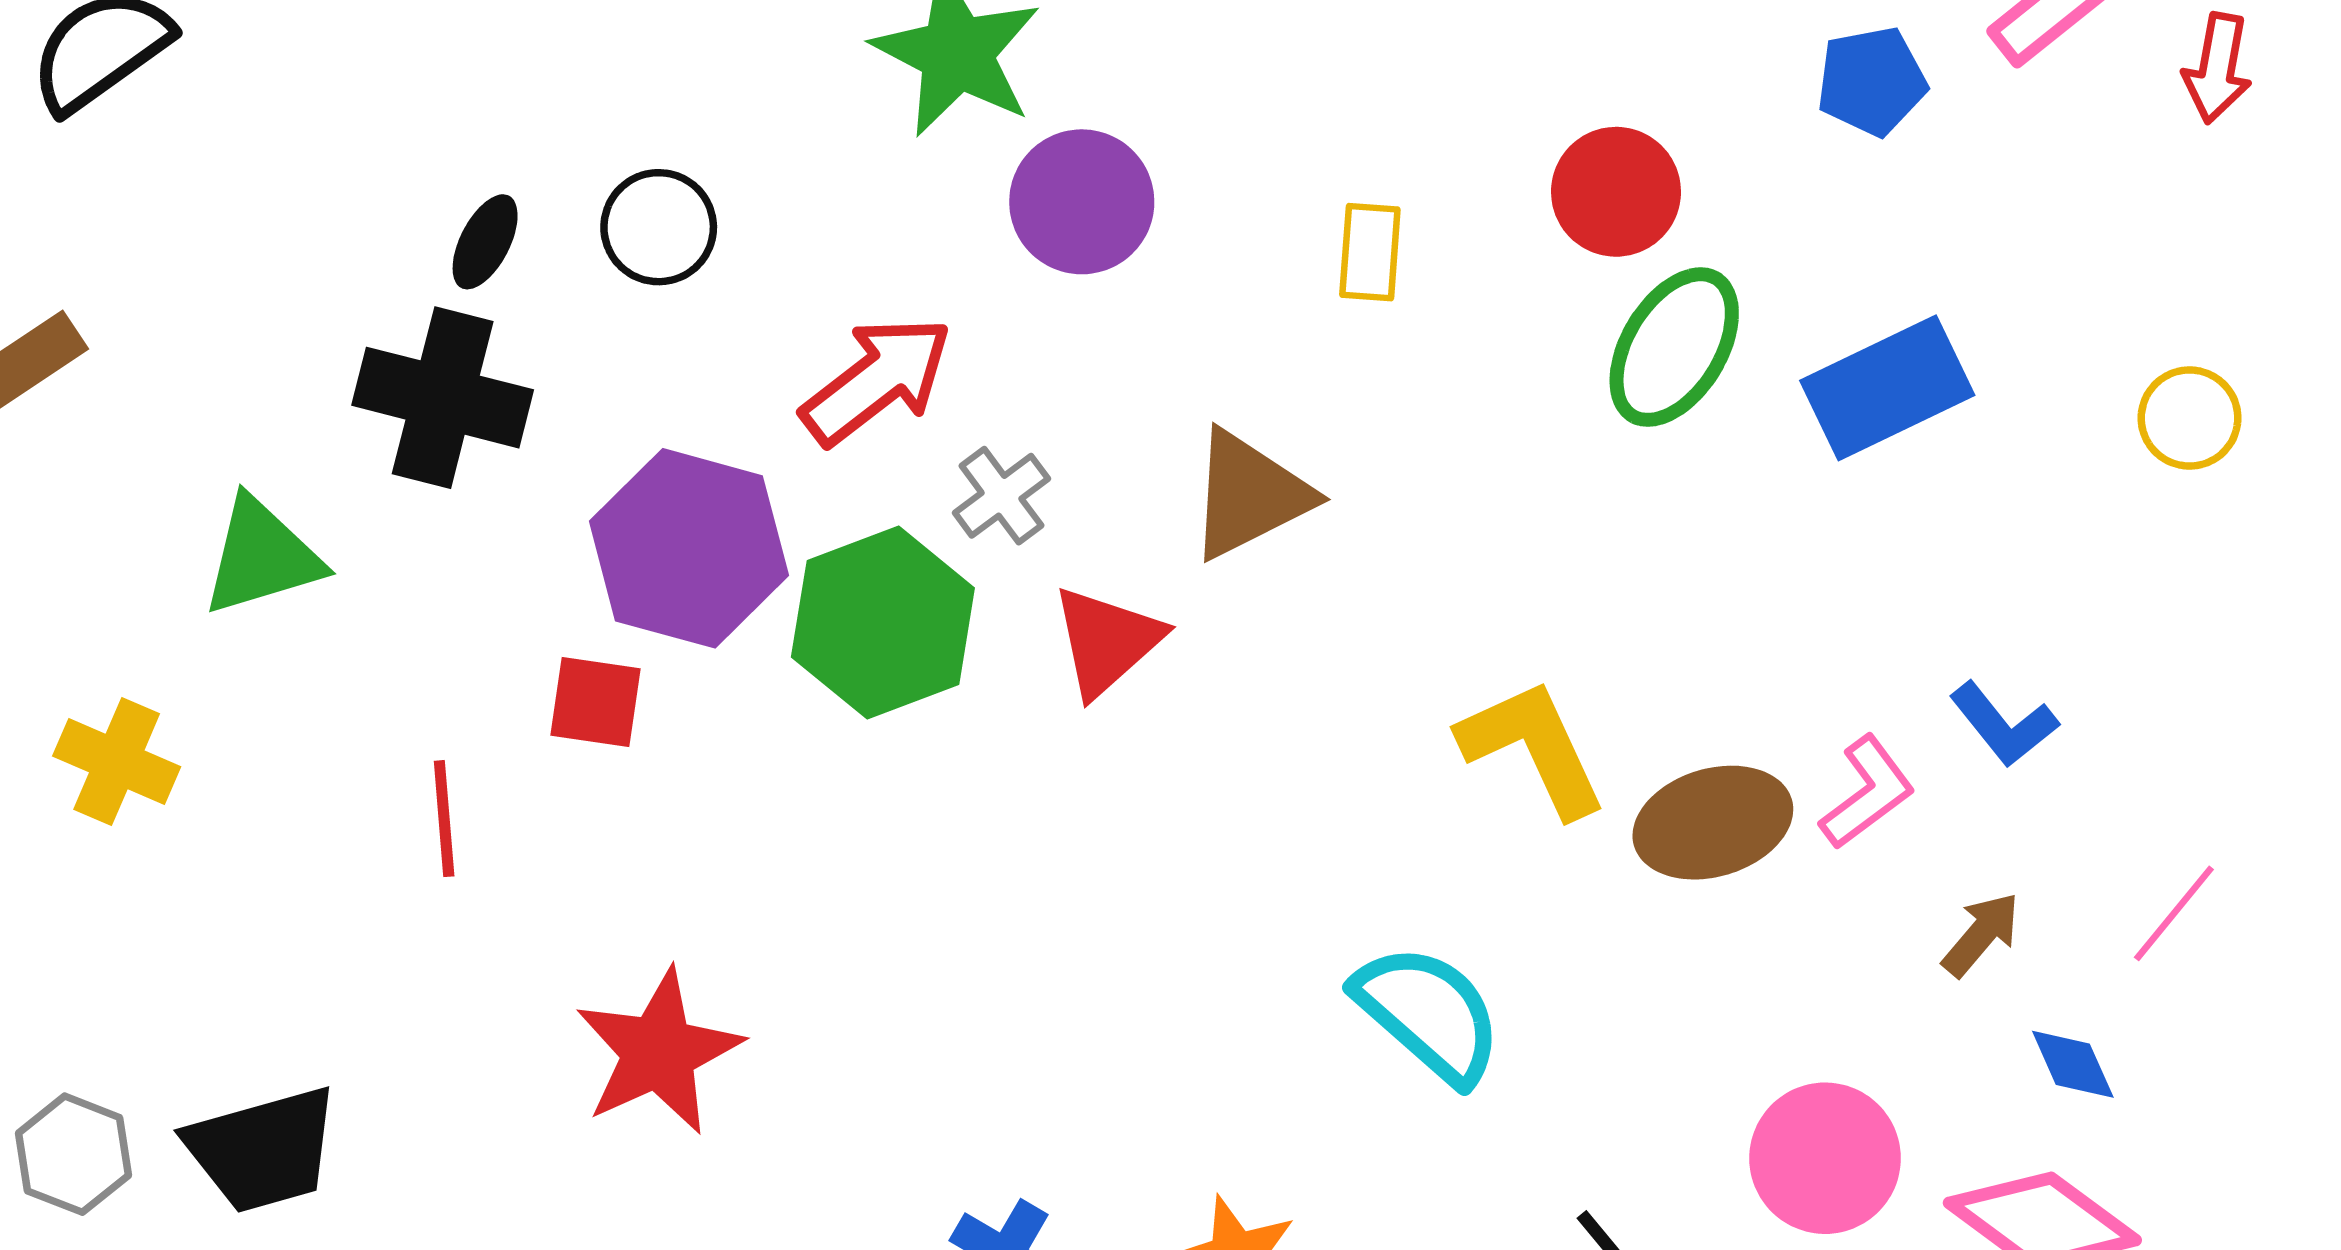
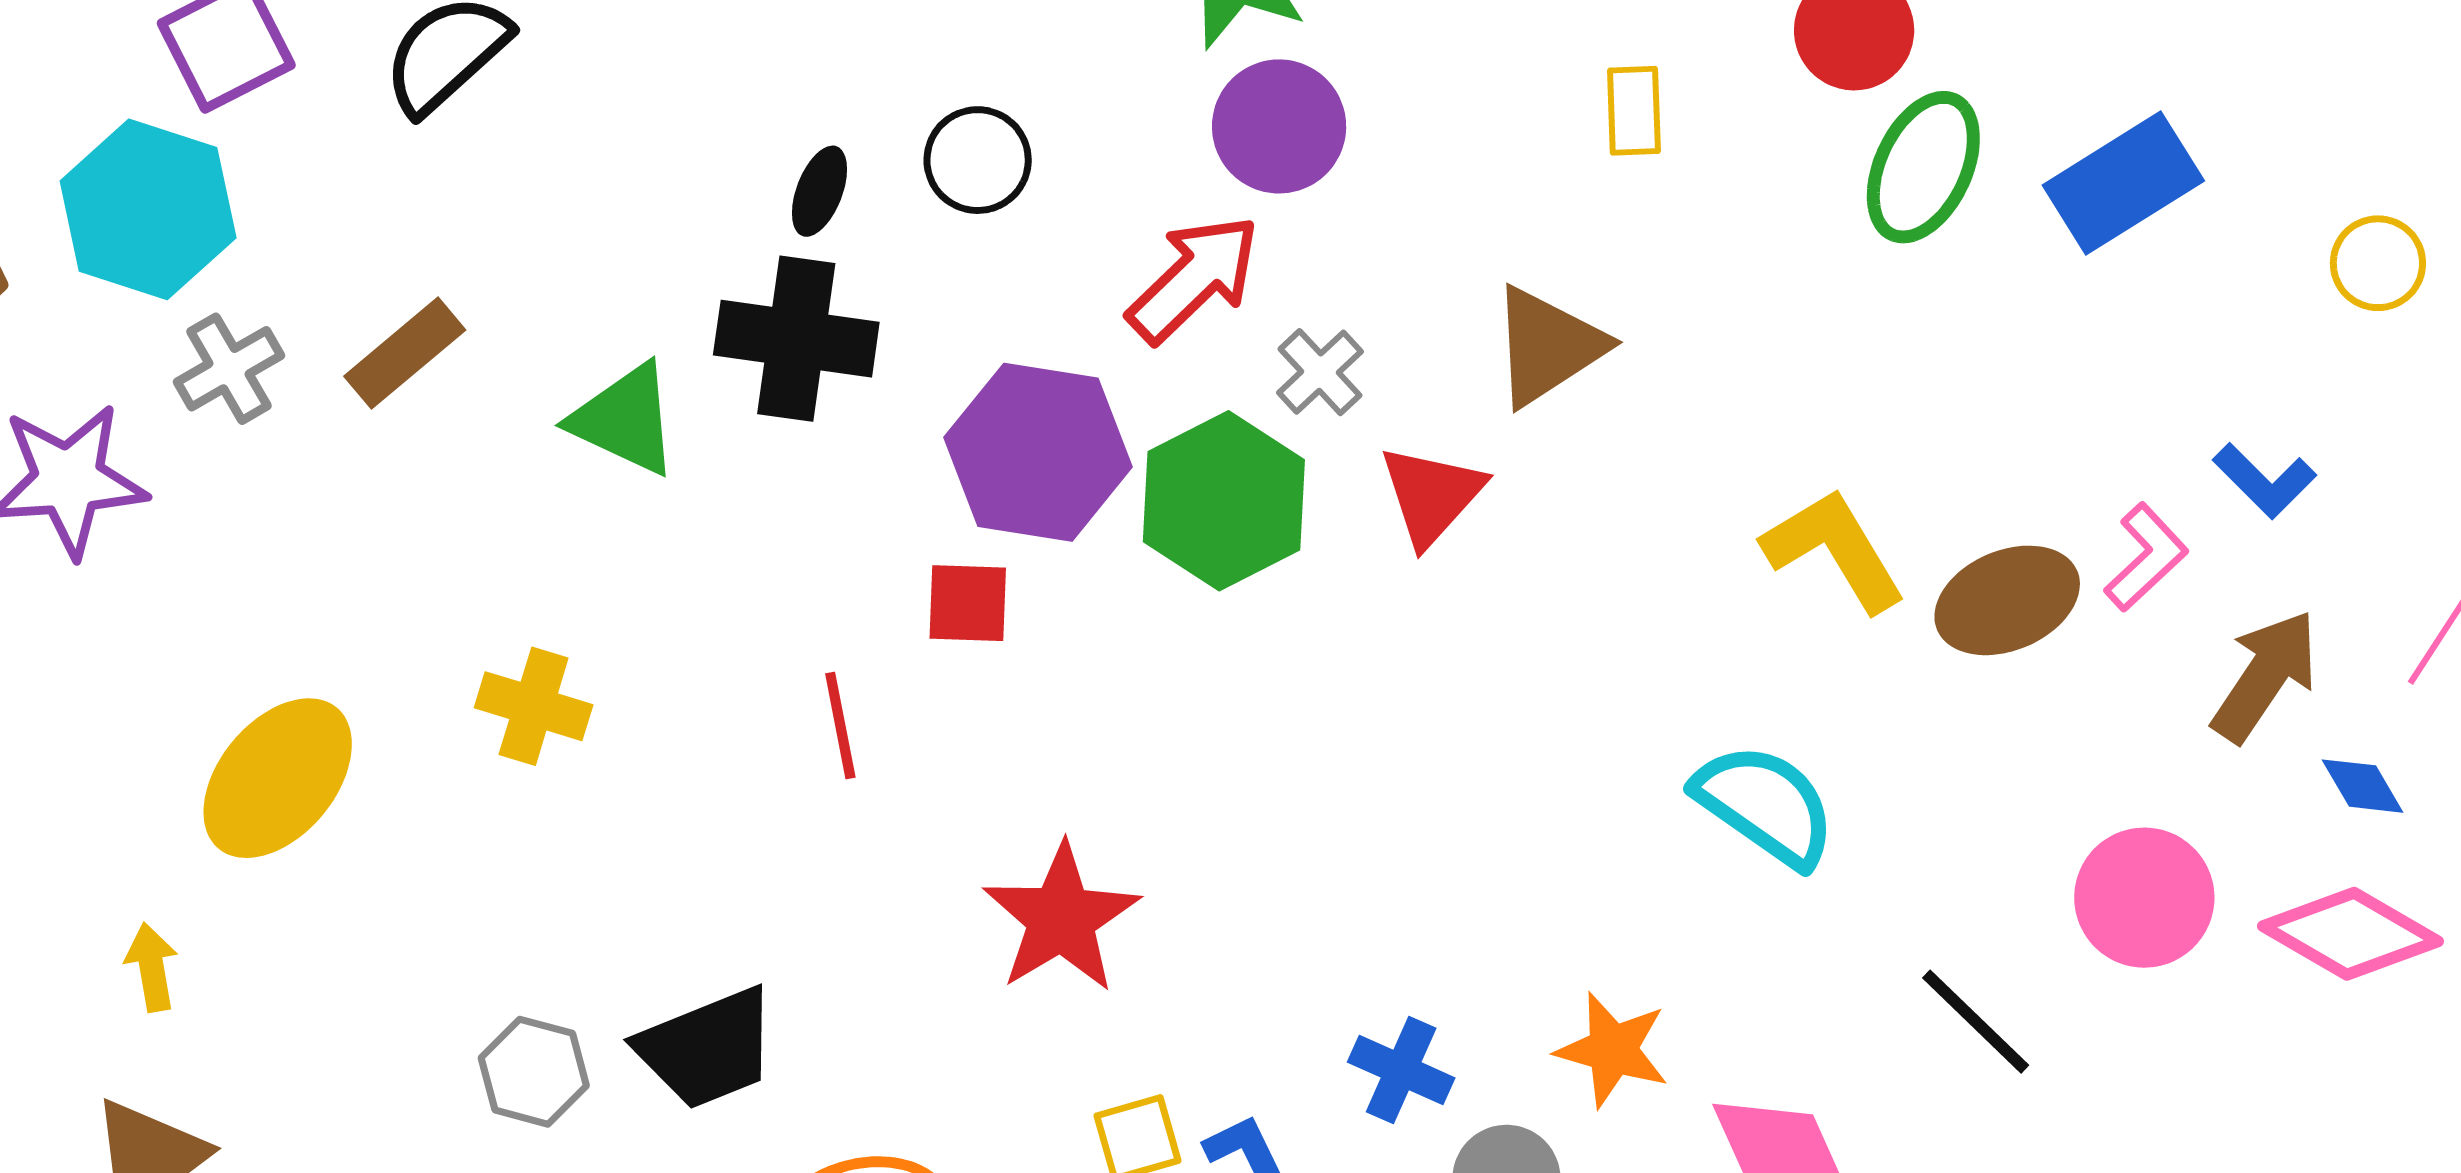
purple circle: (1082, 202) -> (1279, 126), moved
yellow circle: (2190, 418) -> (2378, 263), moved
green triangle: (262, 557) -> (625, 419), moved, turned 48
brown arrow: (1981, 934) -> (2265, 676), size x1.6

